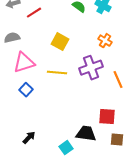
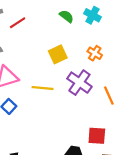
yellow square: (60, 42) -> (58, 54), moved, turned 36
purple cross: (91, 68) -> (79, 83), turned -35

